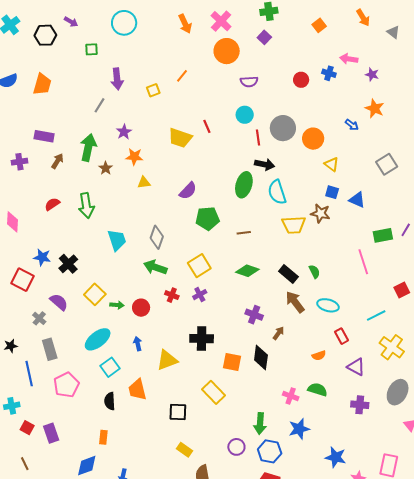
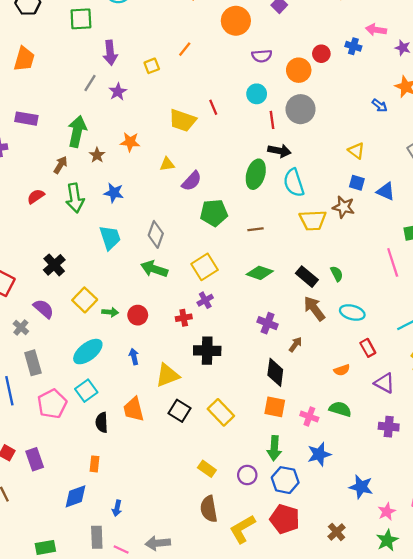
green square: (92, 49) -> (81, 19), size x1.5
purple star: (124, 132) -> (118, 92), moved
orange circle: (313, 139) -> (299, 70), moved
brown arrow: (57, 161) -> (61, 165), moved
yellow triangle: (144, 183) -> (167, 164), moved
blue star: (42, 257) -> (114, 193), moved
red cross: (172, 295) -> (184, 318), moved, turned -32
orange square: (232, 362) -> (275, 407), moved
cyan square: (110, 367) -> (86, 391), moved
black square: (178, 412) -> (180, 411), moved, turned 30
yellow rectangle: (185, 450) -> (207, 469), moved

